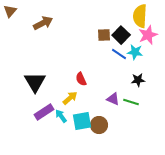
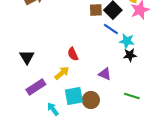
cyan star: (135, 52) -> (127, 41), moved
black triangle: (35, 82) -> (27, 57), size x0.7
green line: (131, 102) -> (132, 96), moved
cyan arrow: (61, 116) -> (53, 109), moved

